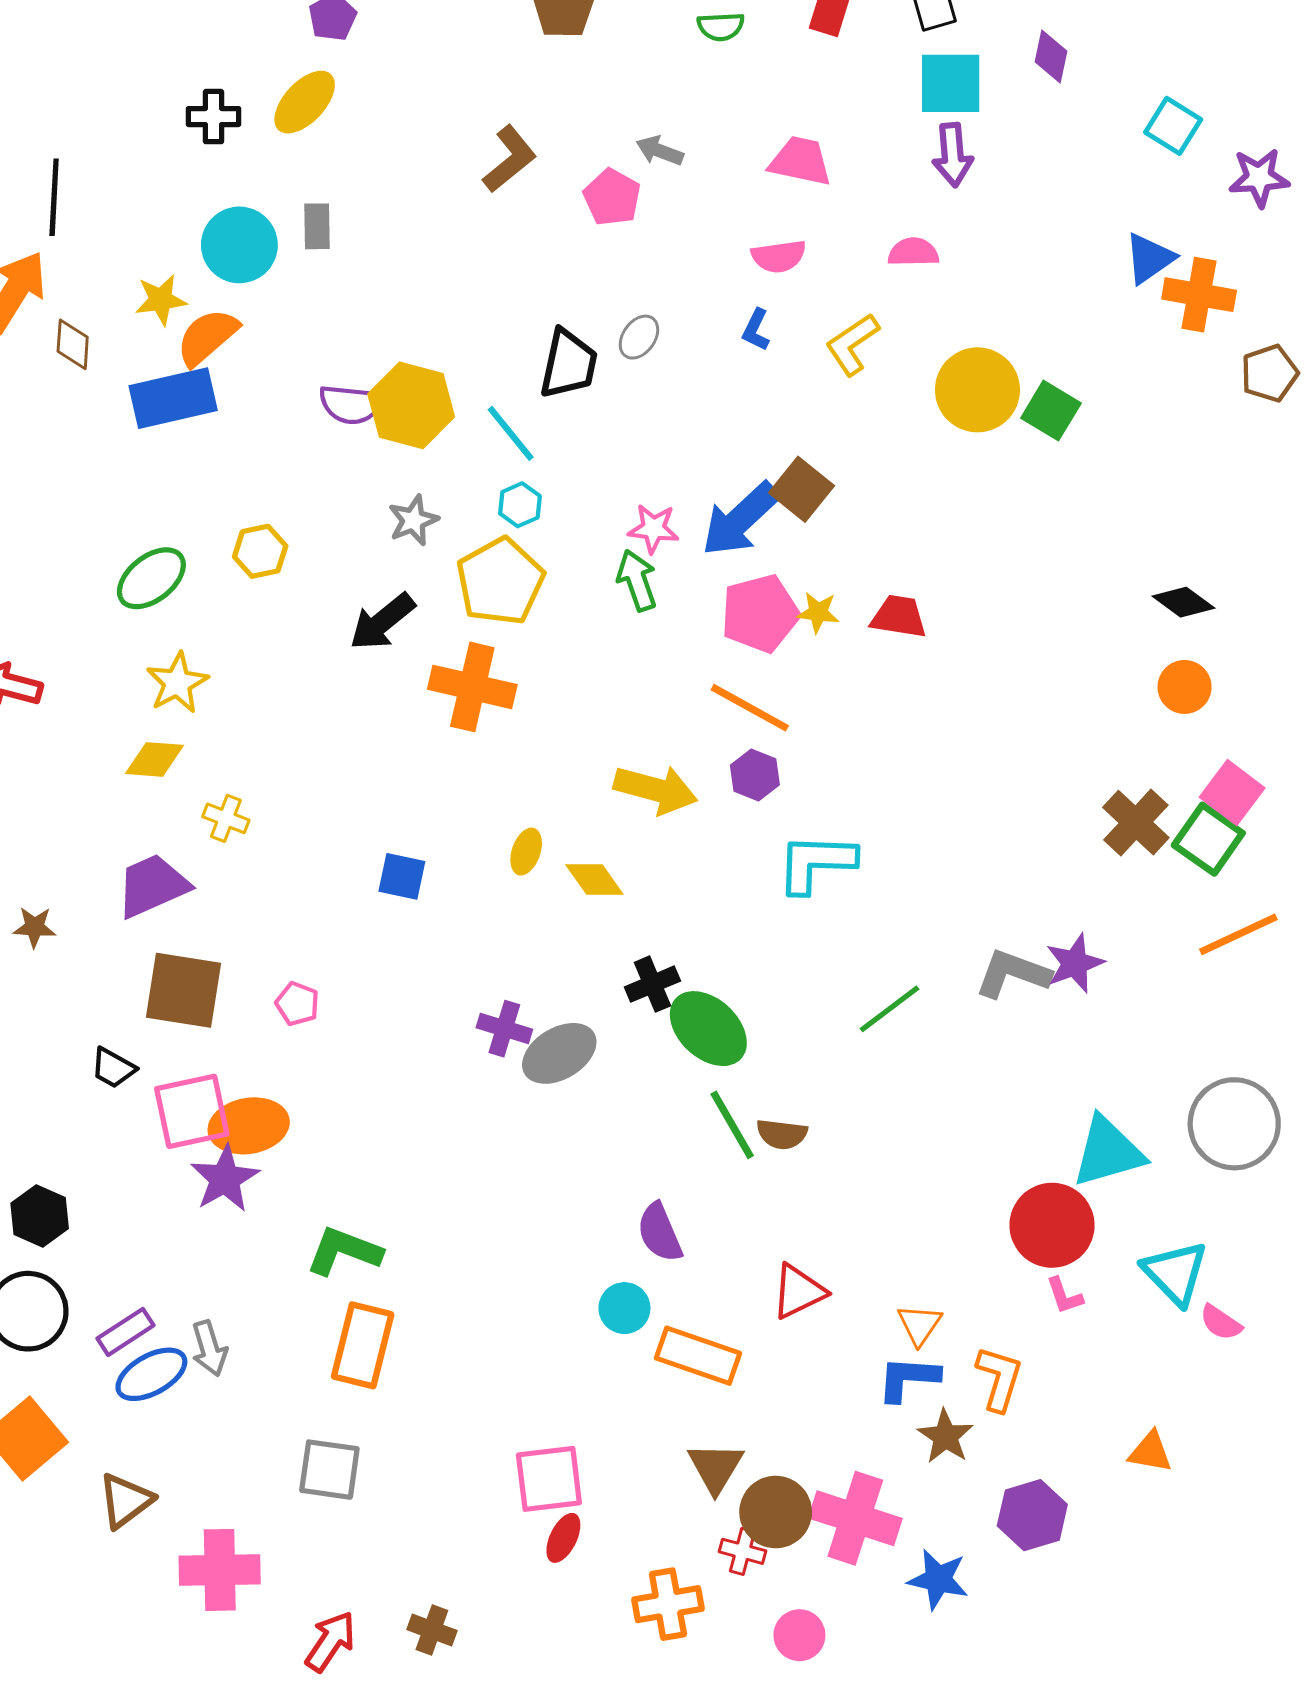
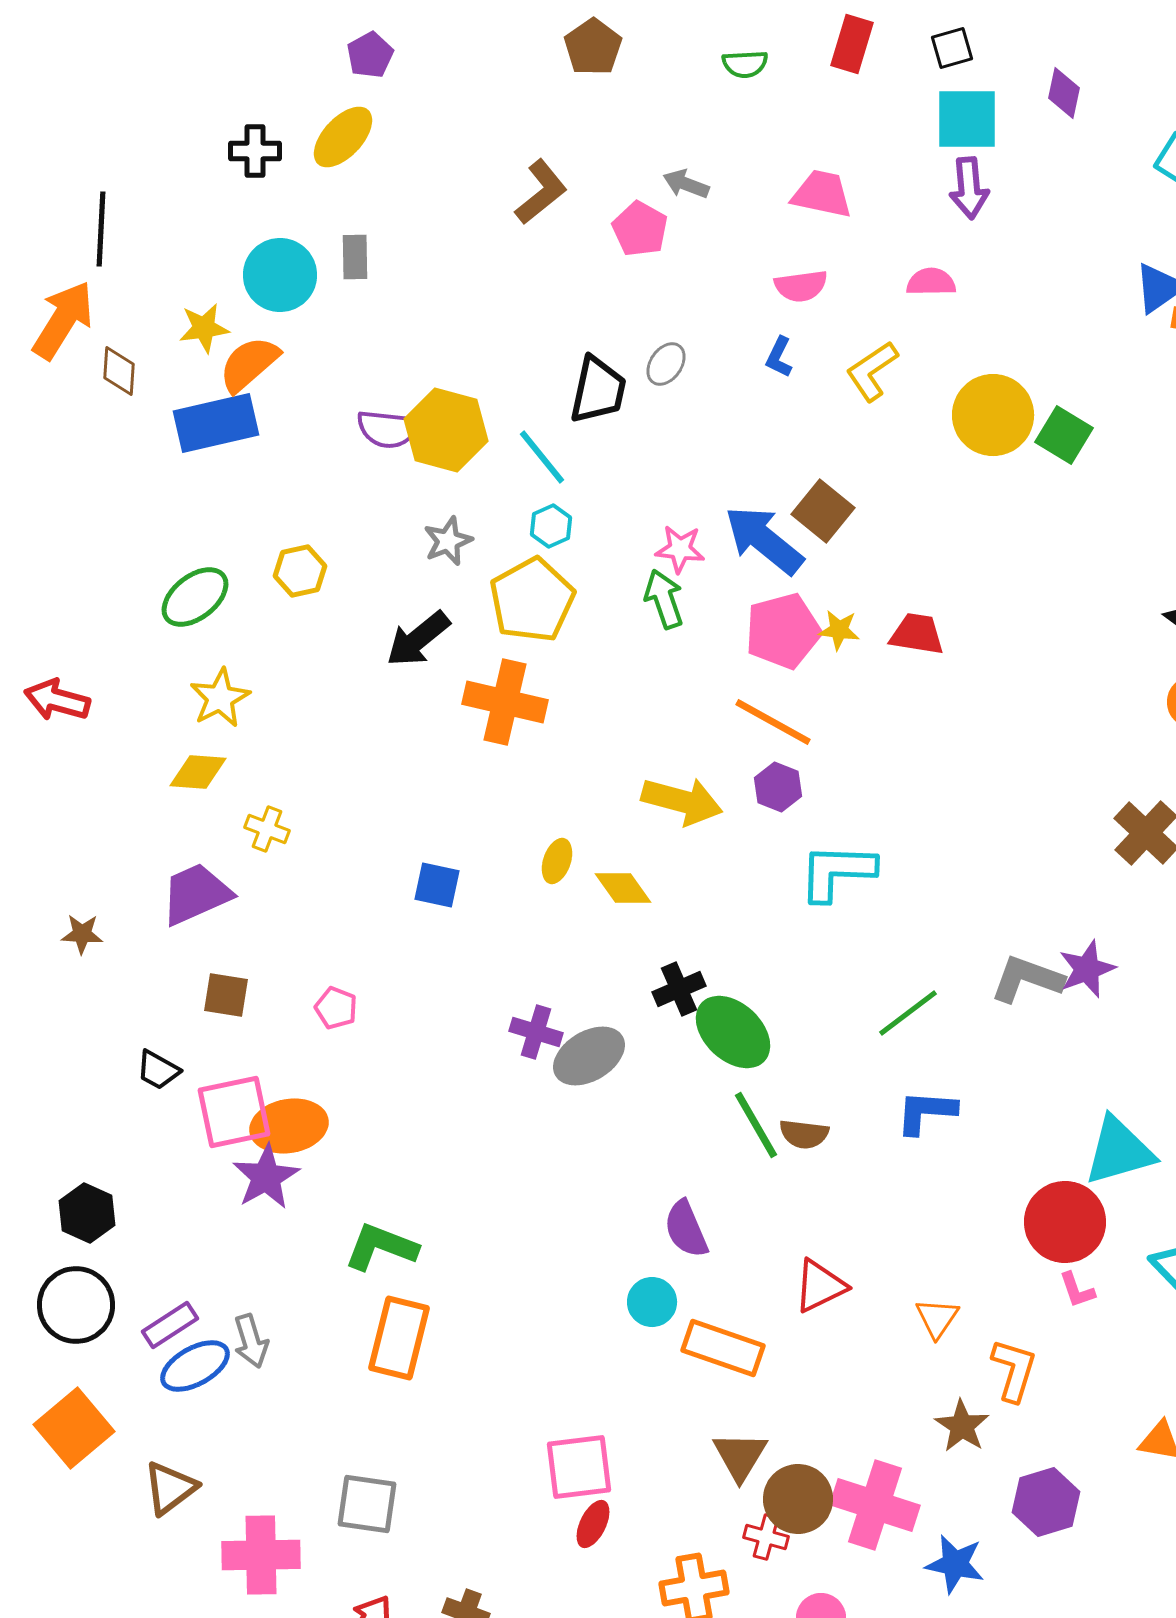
blue arrow: (740, 519) -> (764, 540), turned 82
brown square: (183, 990) -> (226, 995), size x0.6
blue L-shape: (908, 1378) -> (926, 1112), moved
gray square: (329, 1470) -> (367, 1504), moved

